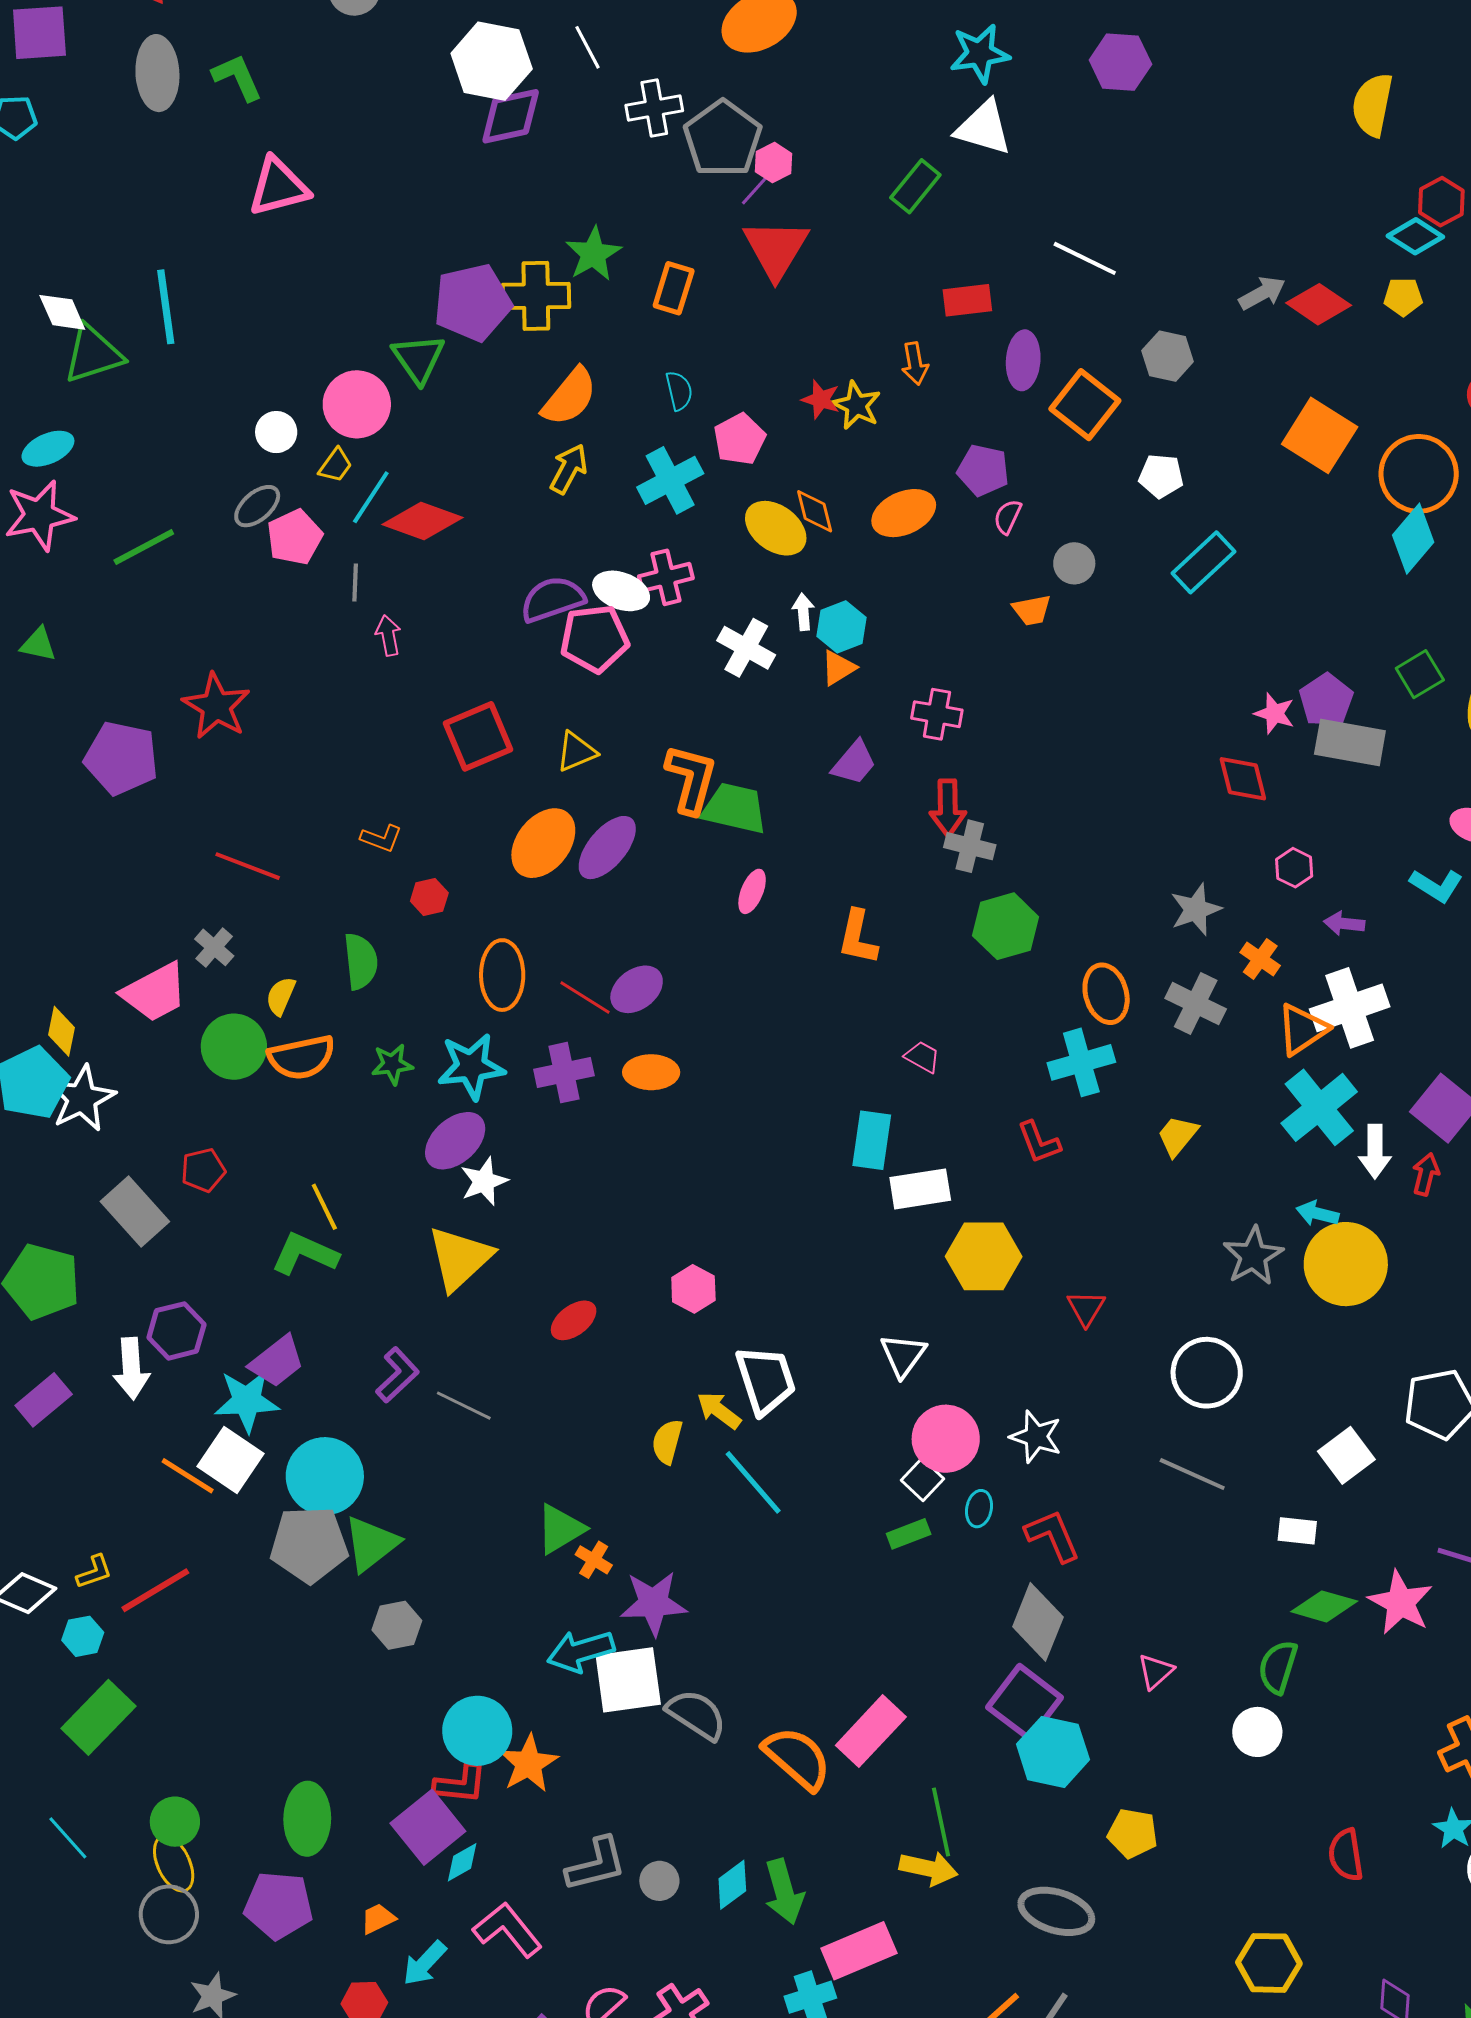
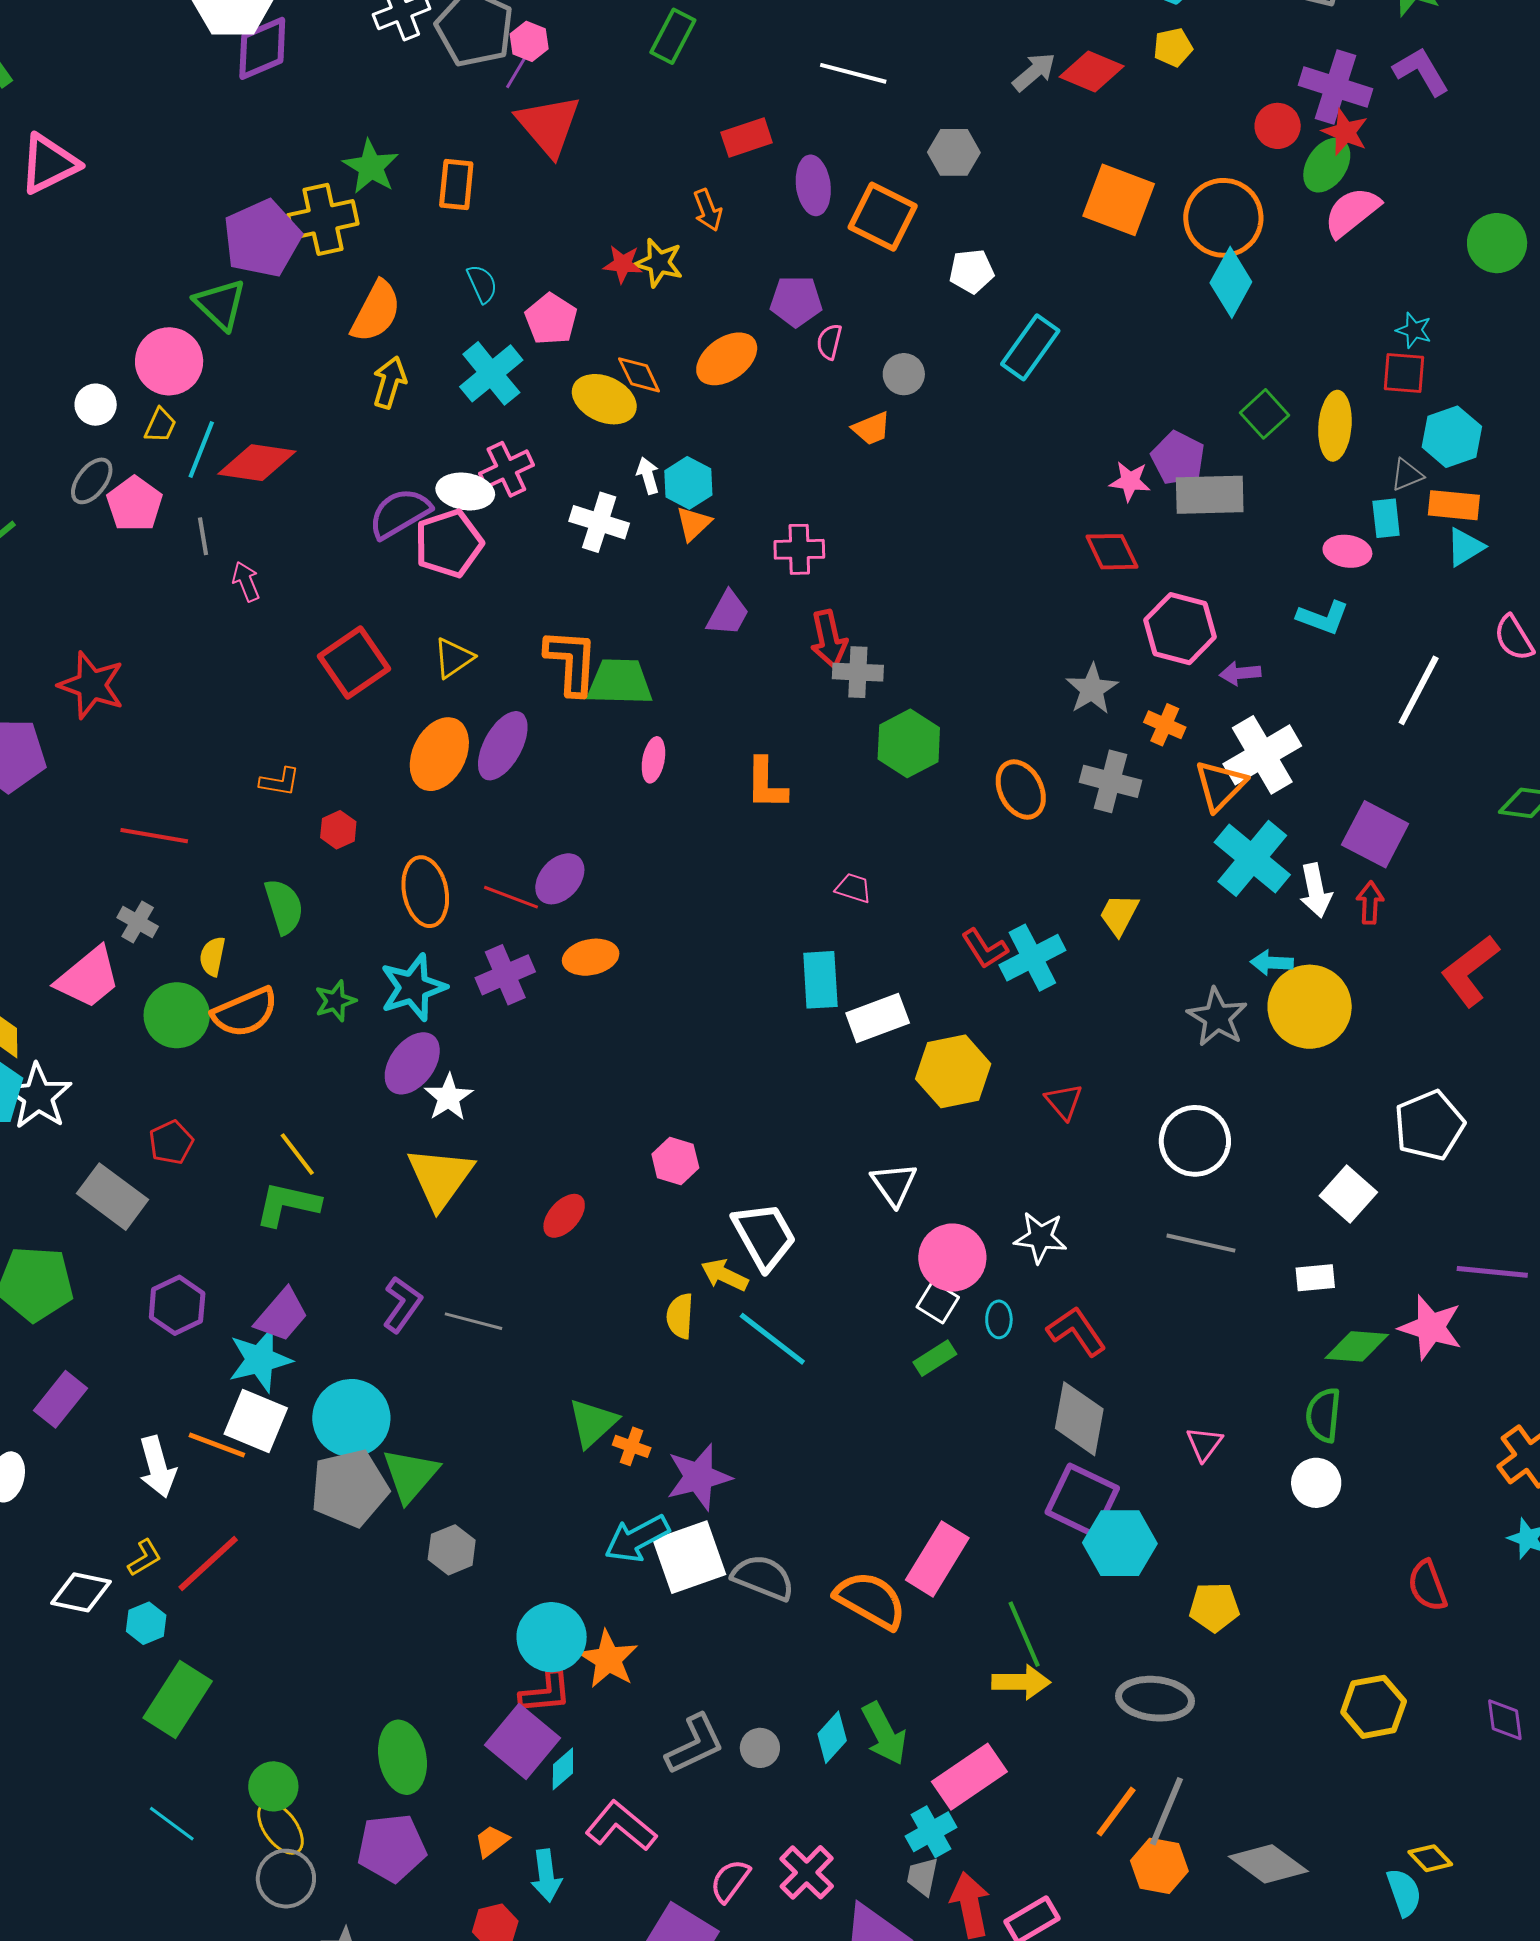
pink hexagon: (1294, 868) -> (1180, 629), size x1.8
cyan cross: (1081, 1062) -> (1032, 958), moved
white arrow: (131, 1369) -> (157, 1467), moved
cyan arrow: (425, 1963) -> (546, 1875), turned -39

